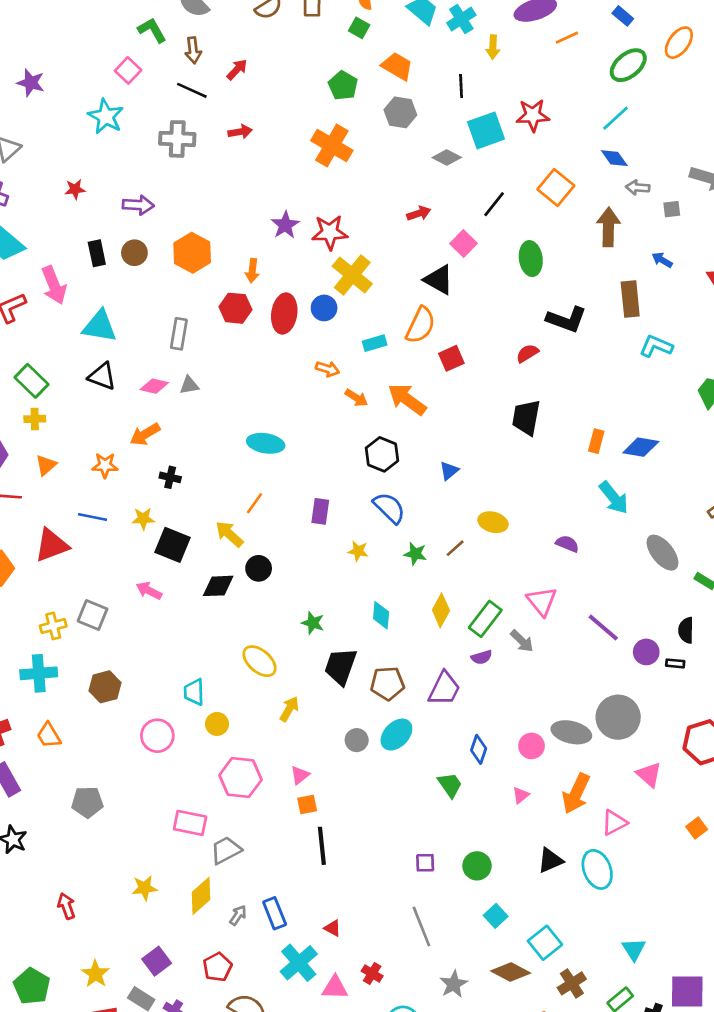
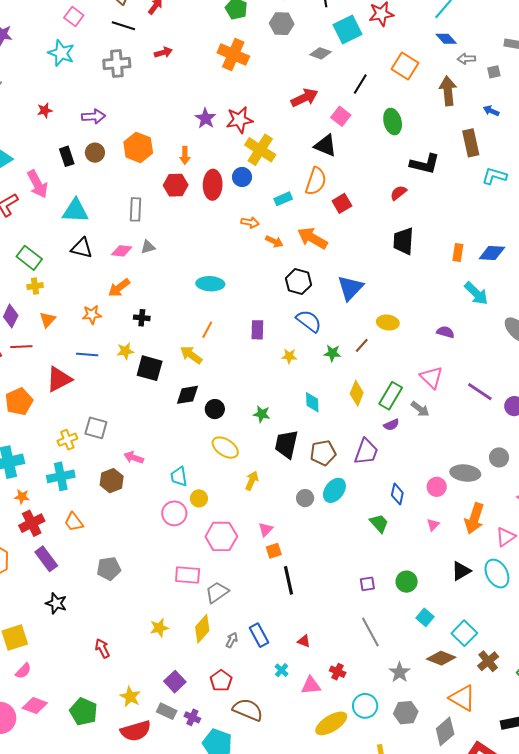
red arrow: (419, 213) -> (305, 98), size x1.5
blue triangle: (449, 471) -> (350, 288), size x1.8
black circle: (259, 568) -> (215, 409), moved
pink arrow: (149, 591) -> (134, 458), moved
gray circle: (618, 717) -> (499, 457), size x0.6
pink circle: (157, 736) -> (174, 513), moved
cyan cross: (299, 963) -> (282, 670), size x0.5

